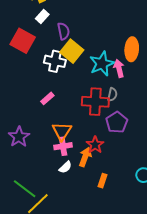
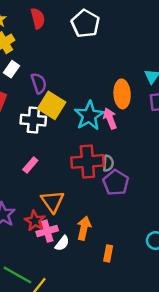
gray semicircle: (112, 95) -> (108, 163), moved
red star: (95, 145) -> (35, 221), moved
pink cross: (63, 146) -> (47, 231), moved

